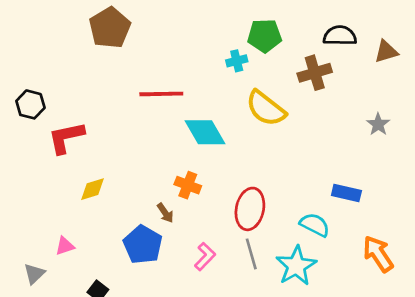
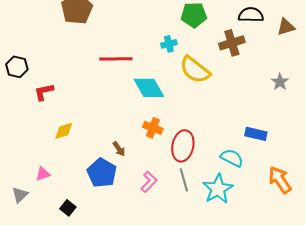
cyan cross: (237, 61) -> (169, 44), moved
red L-shape: (66, 138) -> (44, 92), size x0.7
orange cross: (188, 185) -> (153, 128), moved

